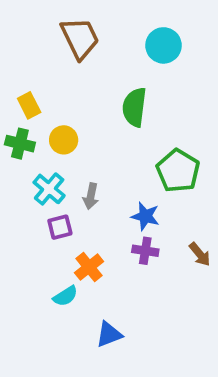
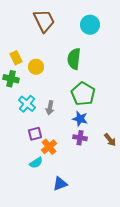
yellow circle: (64, 140) -> (36, 67), moved
green pentagon: (178, 171) -> (83, 94), moved
purple square: (60, 227) -> (35, 134), moved

